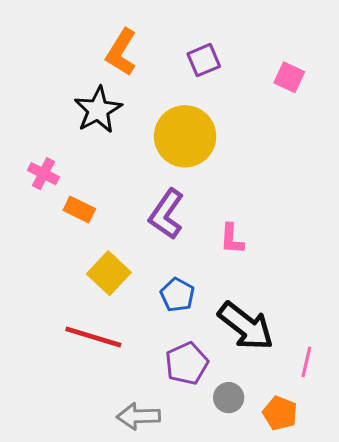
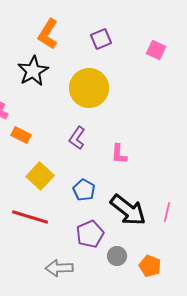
purple L-shape: (166, 214) -> (77, 138), size x0.7
pink line: (306, 362) -> (167, 212), moved

